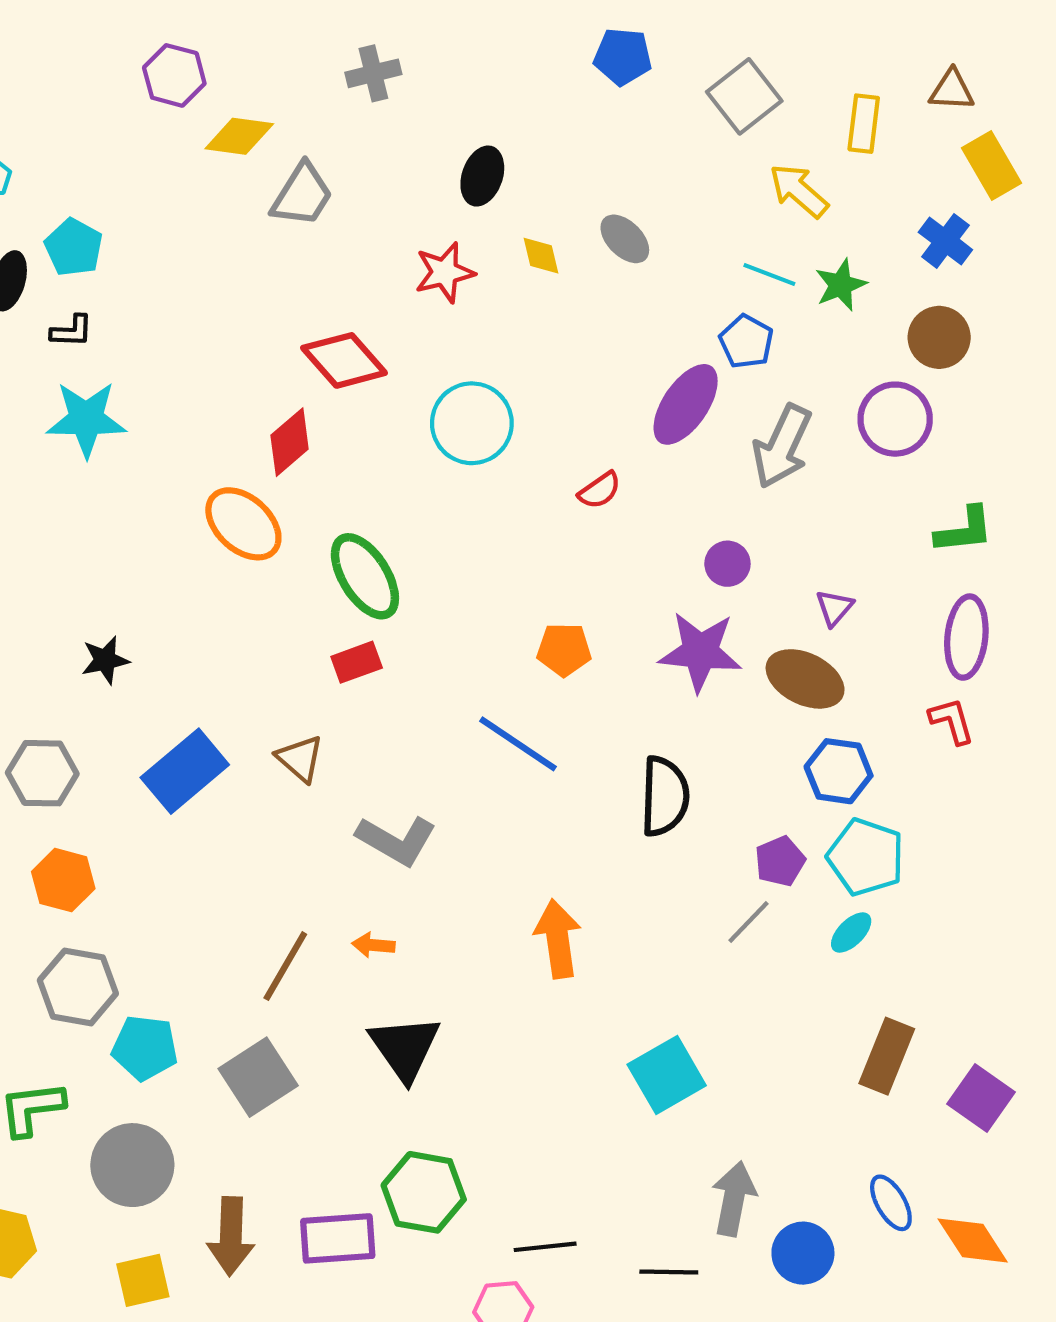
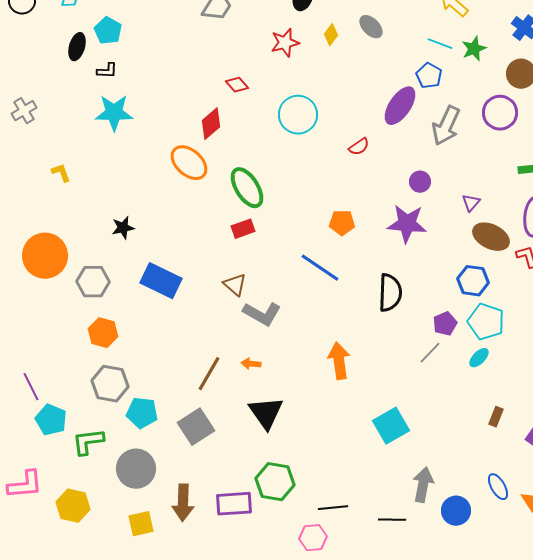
yellow diamond: (541, 256) -> (331, 35), turned 50
red diamond: (344, 360) -> (237, 85), size x0.6
brown ellipse: (805, 679) -> (491, 237), moved
brown triangle: (300, 759) -> (235, 285), moved
blue rectangle: (185, 771) -> (161, 281), turned 66
brown rectangle: (887, 1056) -> (496, 417), size x0.6

